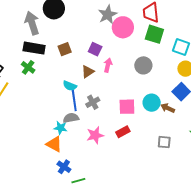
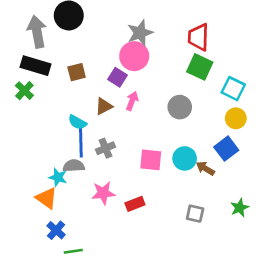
pink circle: (123, 27) -> (134, 56), moved
red rectangle: (123, 132) -> (135, 204), moved

